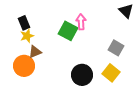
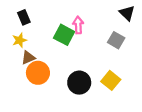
black rectangle: (24, 23) -> (24, 17), moved
gray square: (116, 48) -> (116, 40), moved
orange circle: (24, 66) -> (38, 73), moved

